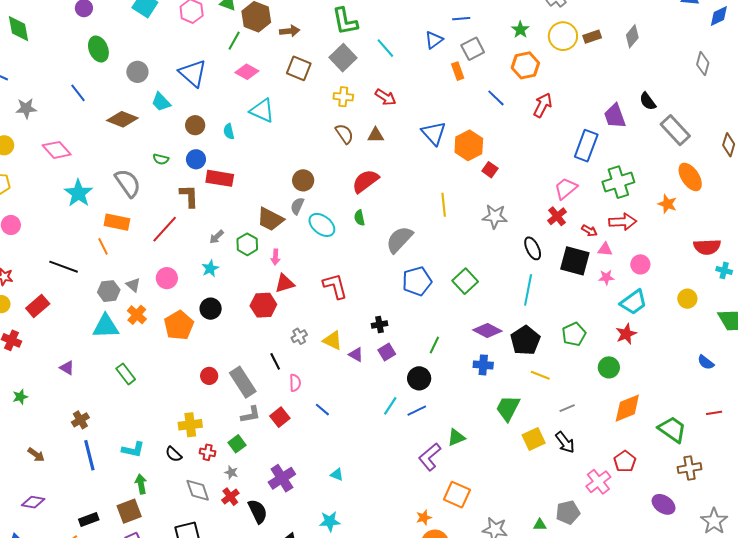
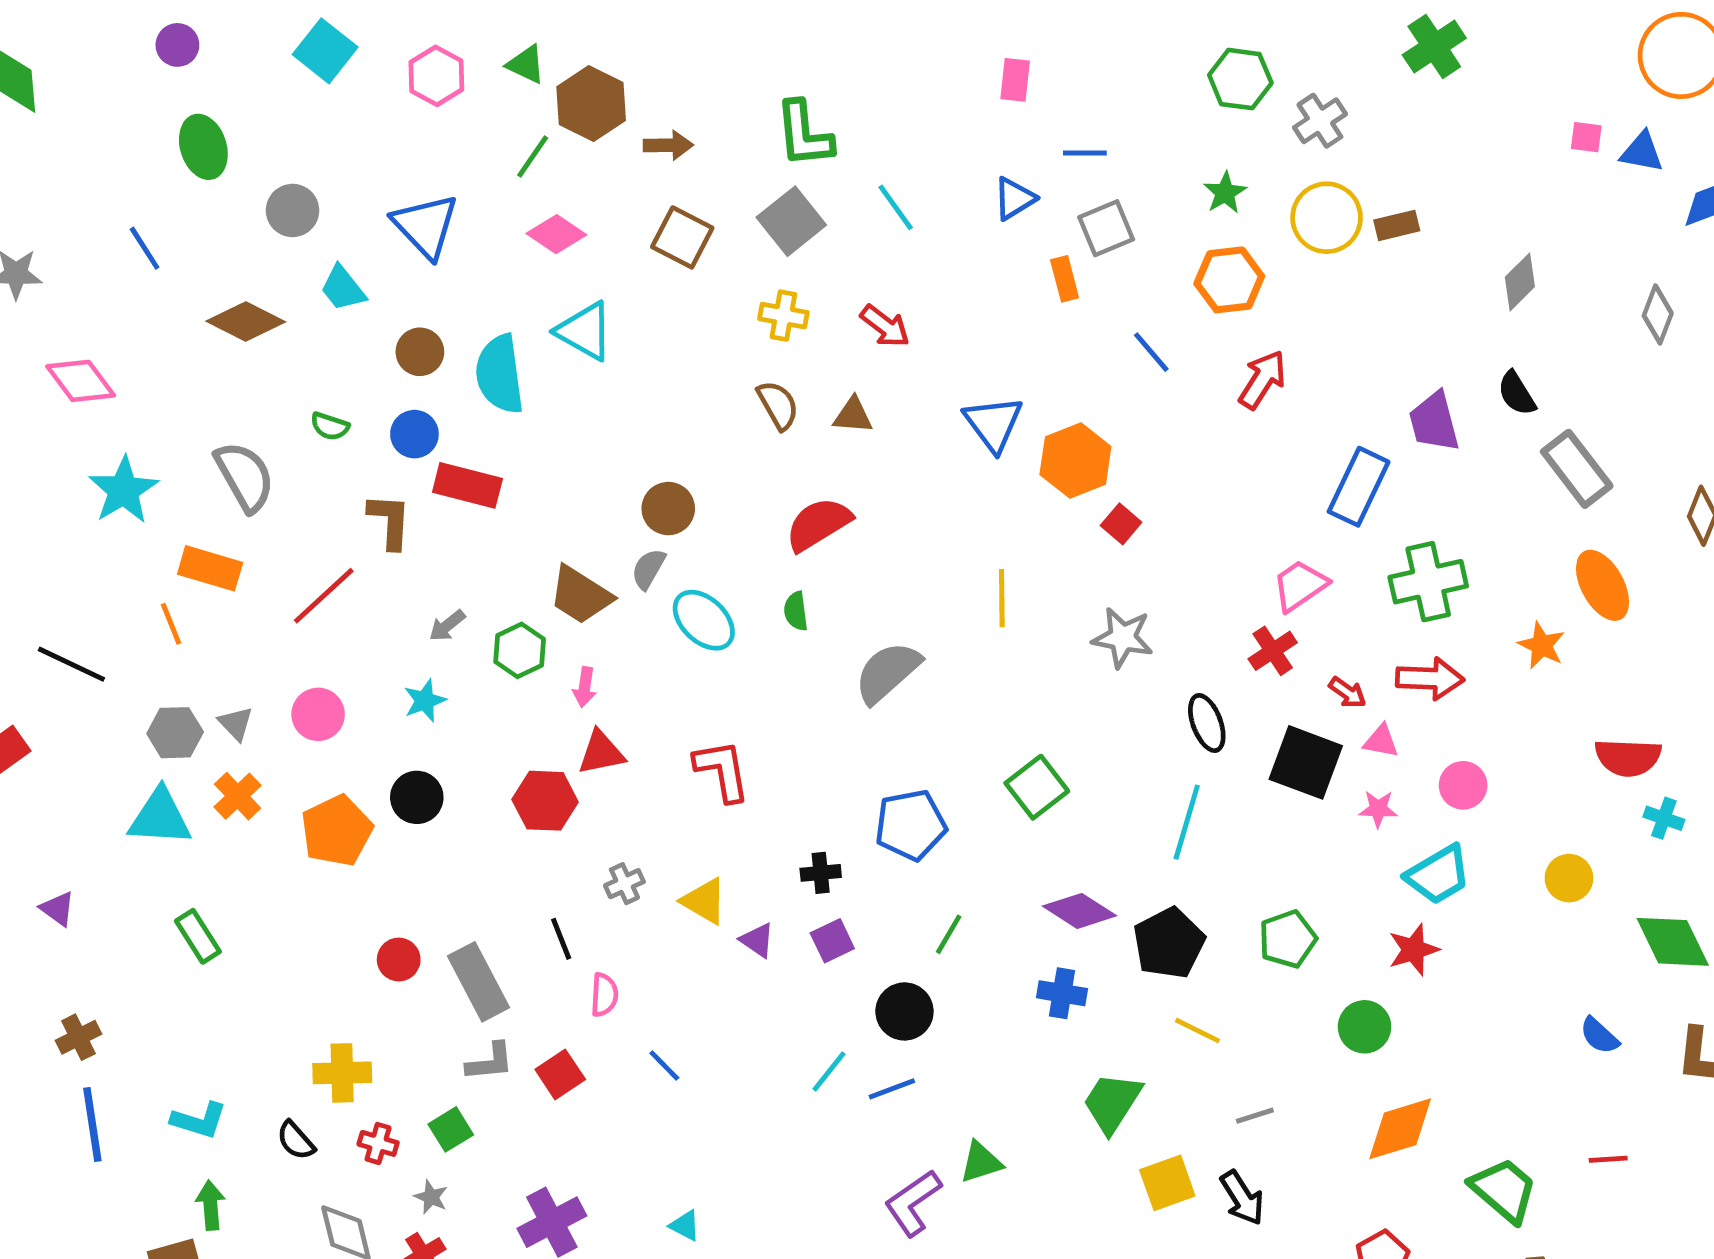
gray diamond: (632, 36) -> (1520, 282), moved
cyan semicircle: (229, 131) -> (500, 374), size x2.0
blue pentagon: (417, 281) -> (911, 825), moved

